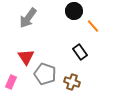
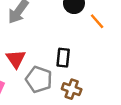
black rectangle: (80, 52) -> (63, 58), moved, turned 42

